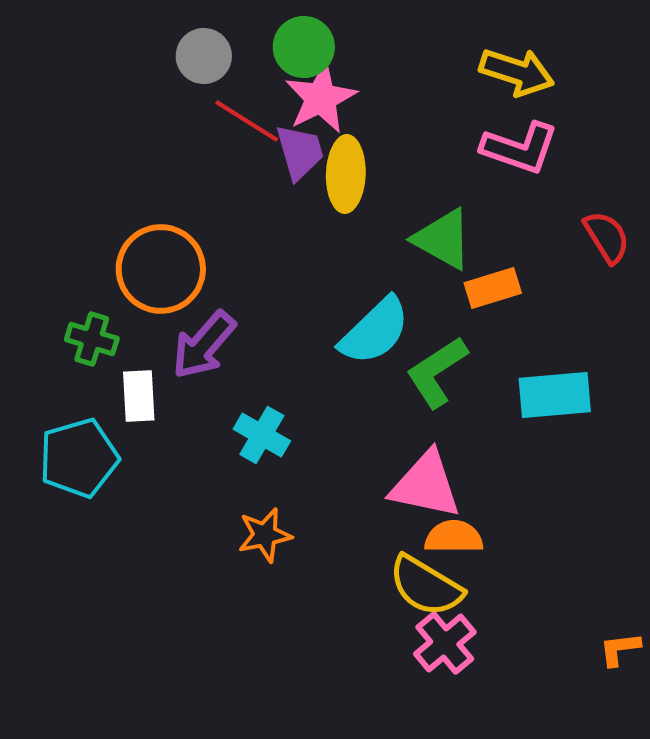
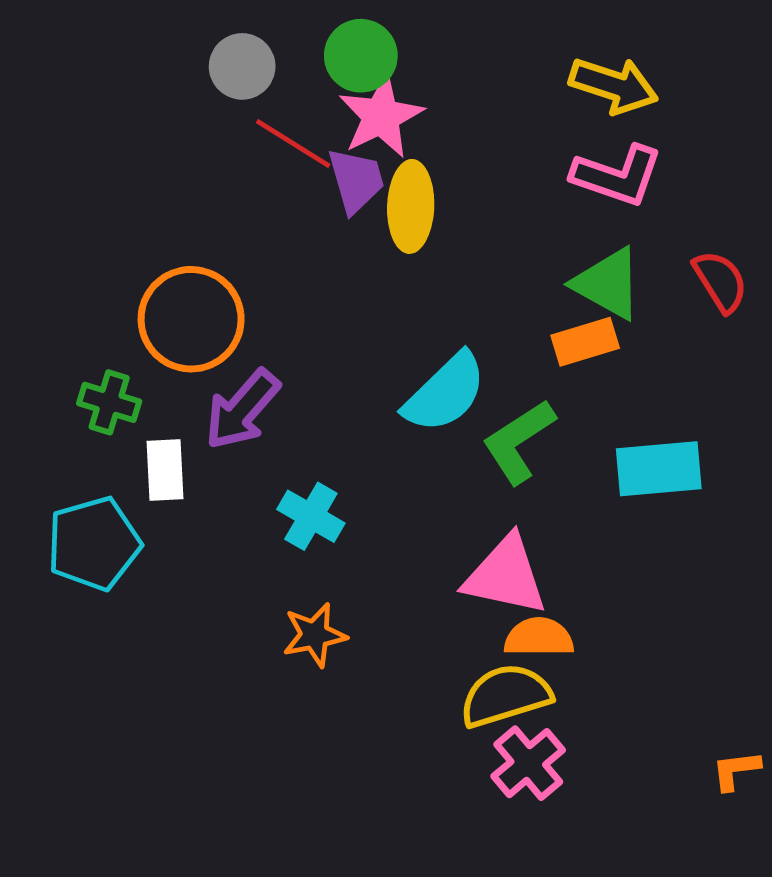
green triangle: (443, 239) -> (608, 284), moved
yellow semicircle: (426, 586) -> (506, 695), turned 132

